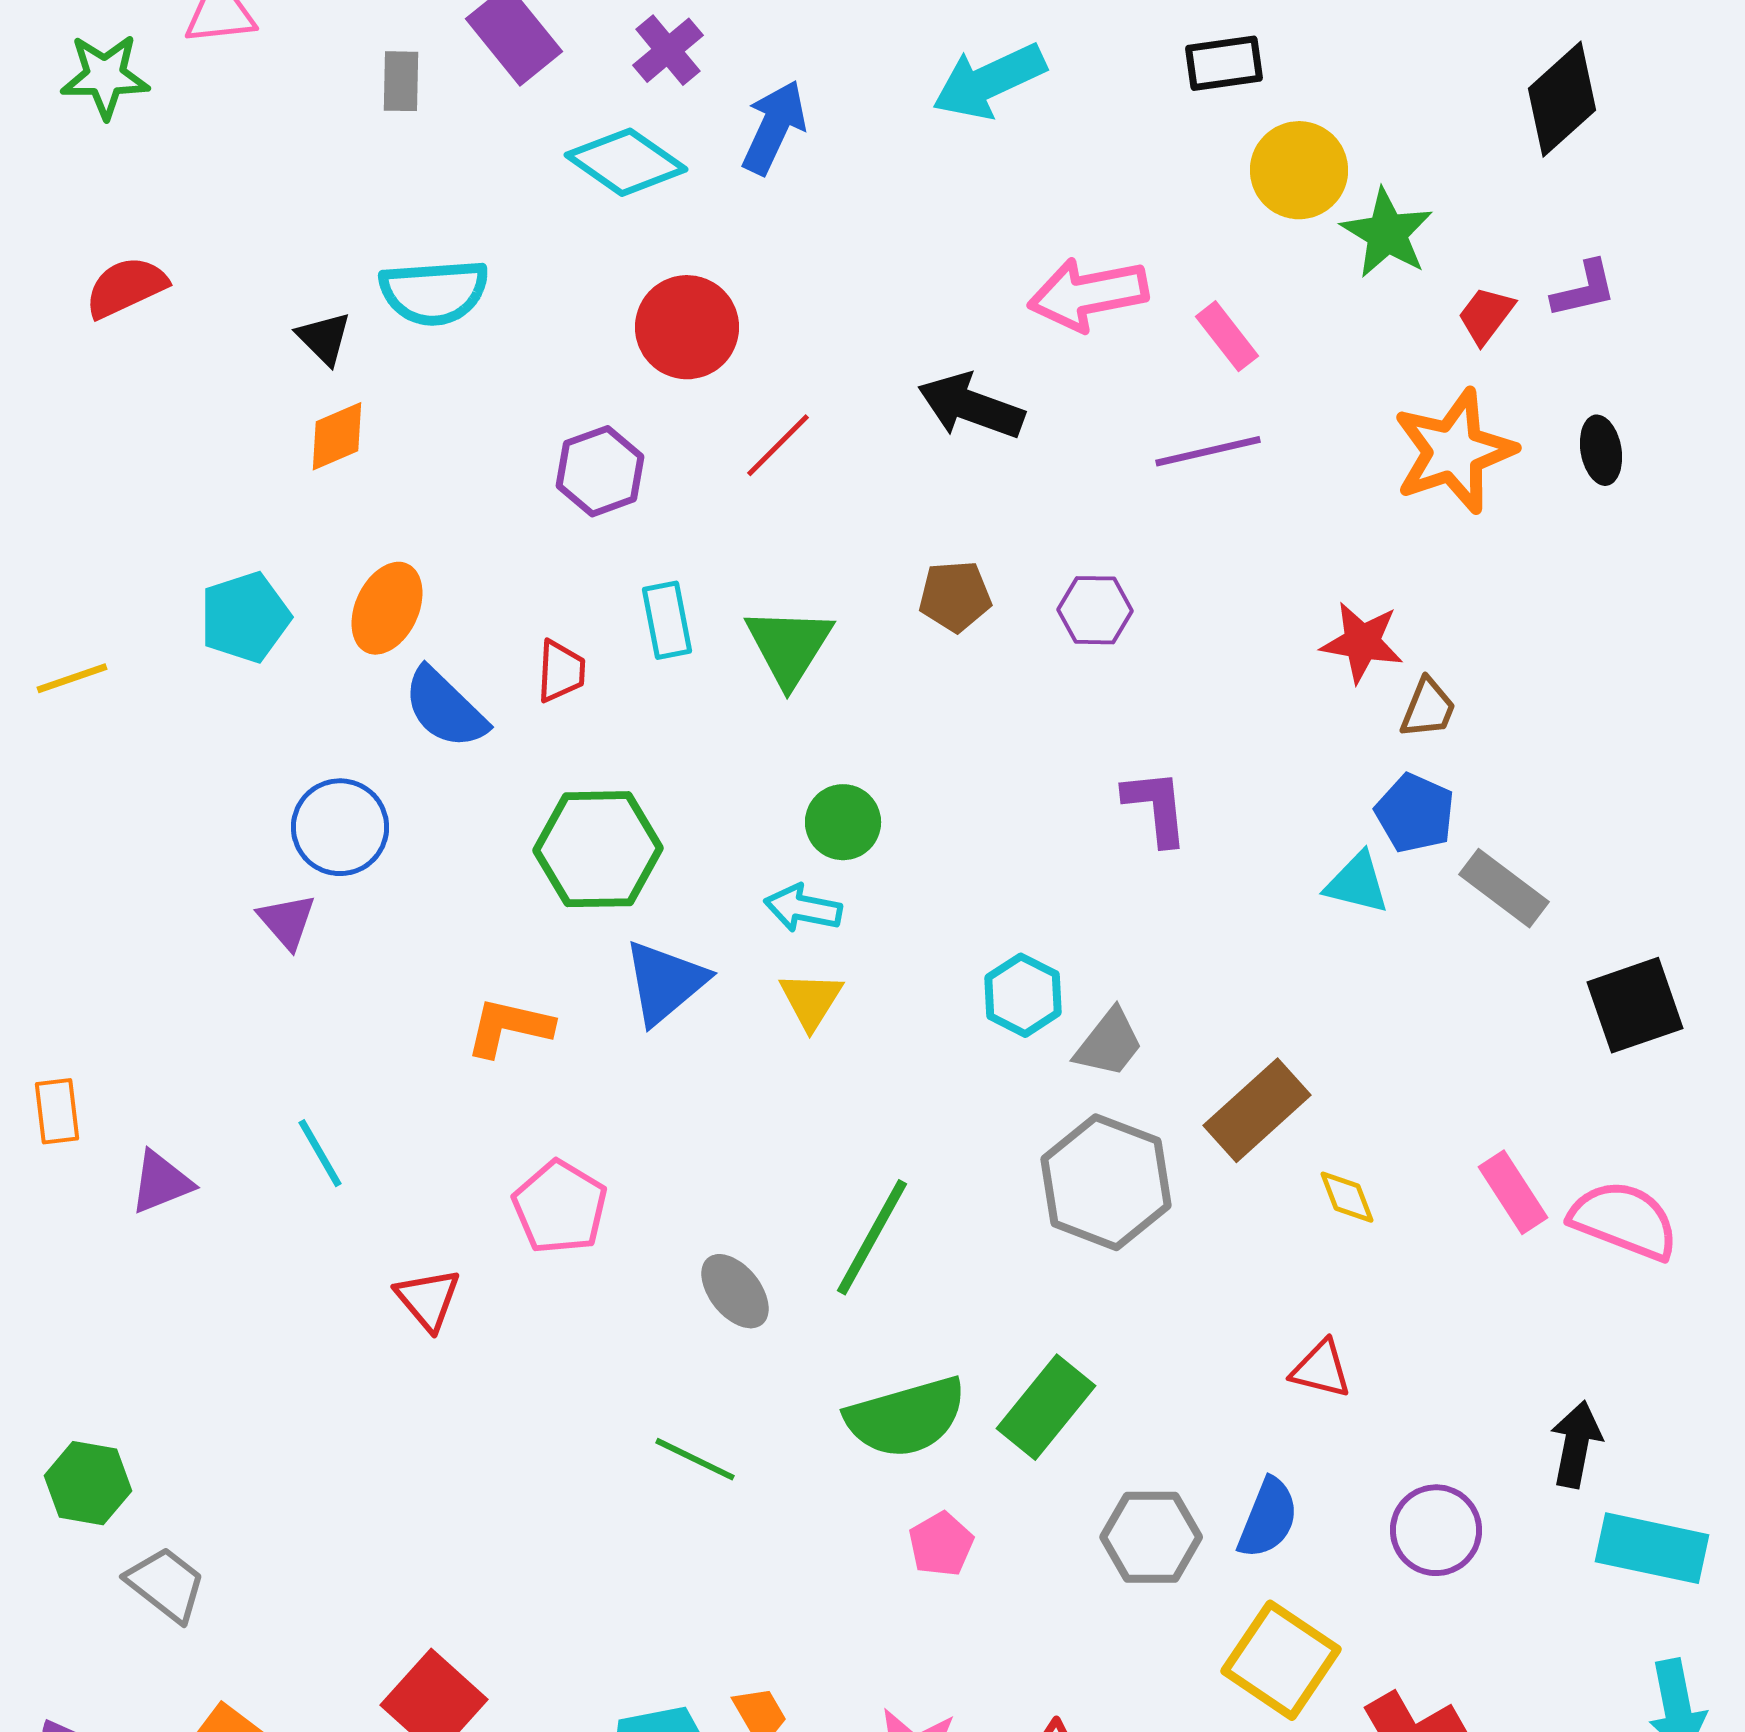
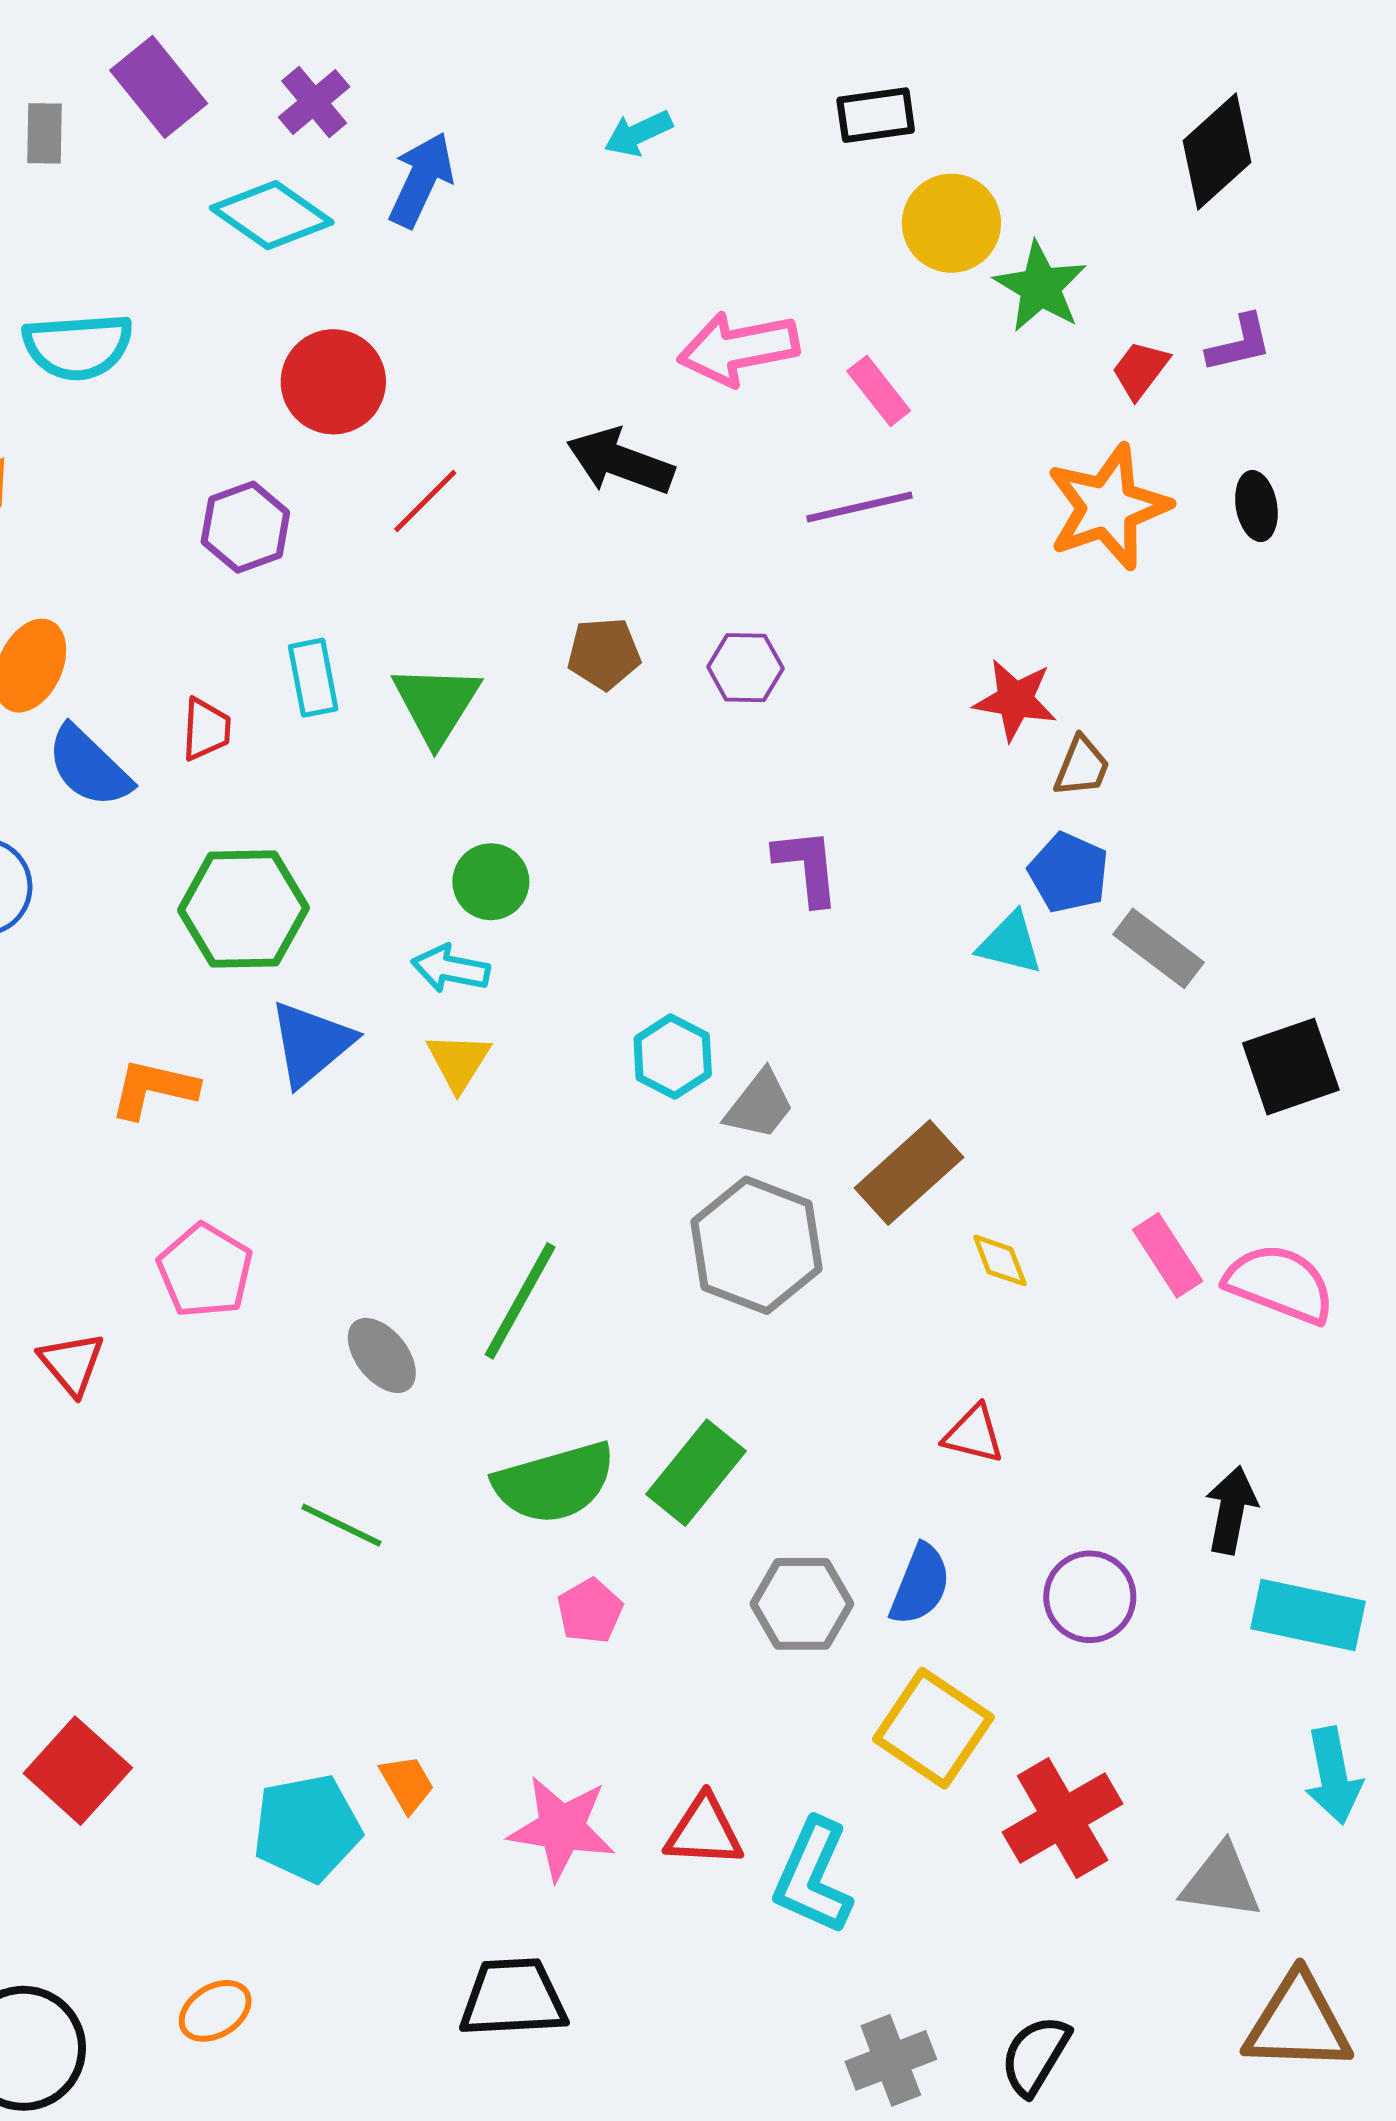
cyan arrow: (989, 81) -> (638, 133), size x0.6

